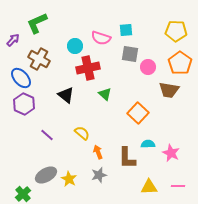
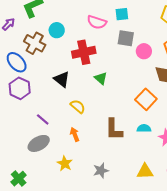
cyan circle: (75, 46) -> (57, 30), moved
orange square: (138, 113) -> (146, 99), moved
yellow semicircle: (82, 133) -> (78, 106), moved
orange arrow: (98, 152) -> (75, 134), moved
brown L-shape: (127, 158) -> (114, 129), moved
gray ellipse: (46, 175) -> (39, 143), moved
gray star: (99, 175) -> (101, 171), moved

